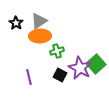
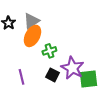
orange ellipse: (40, 36) -> (32, 36), turned -60
green square: (96, 64) -> (88, 79), moved, turned 36

